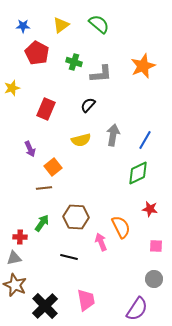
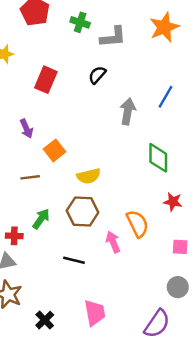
yellow semicircle: (81, 140) -> (89, 176), moved
blue line: (145, 140) -> (166, 97), moved
green diamond: (138, 173) -> (158, 158), turned -65
brown line: (44, 188) -> (30, 177), moved
black cross: (45, 306) -> (45, 320), size x0.6

